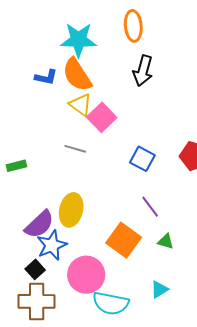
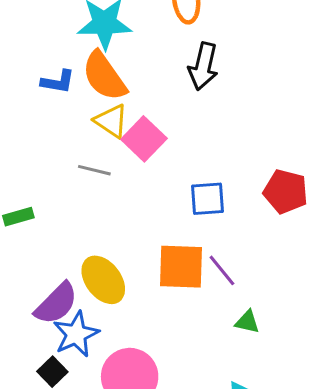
gray line: (75, 149) -> (94, 170), moved
blue square: (142, 159) -> (208, 199), turned -30
yellow ellipse: (71, 210) -> (103, 280), turned -48
orange square: (124, 240) -> (181, 267), moved, turned -32

